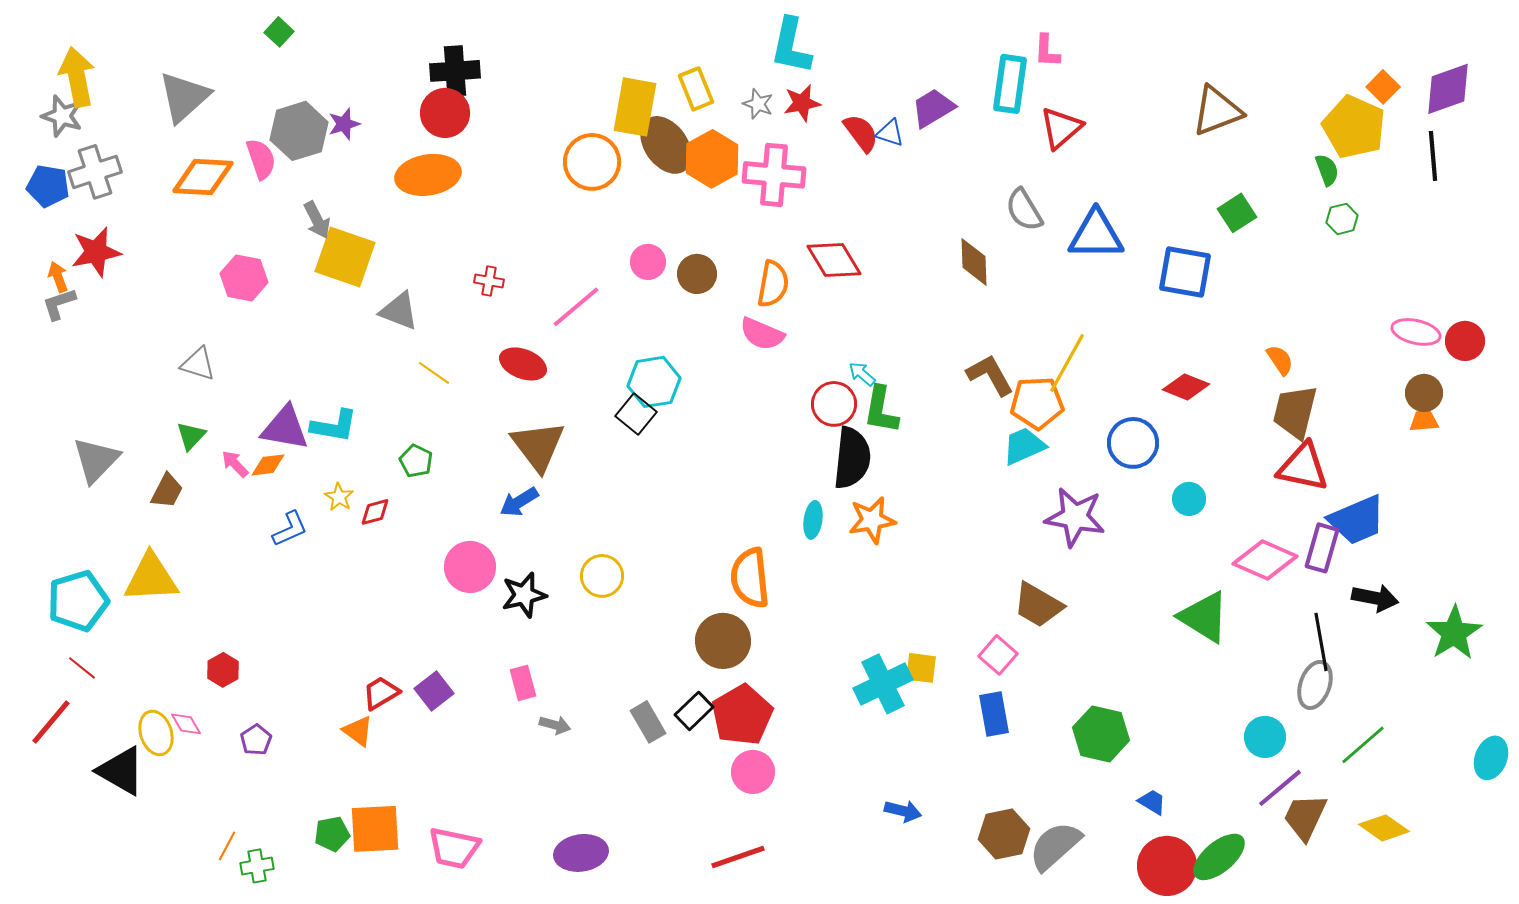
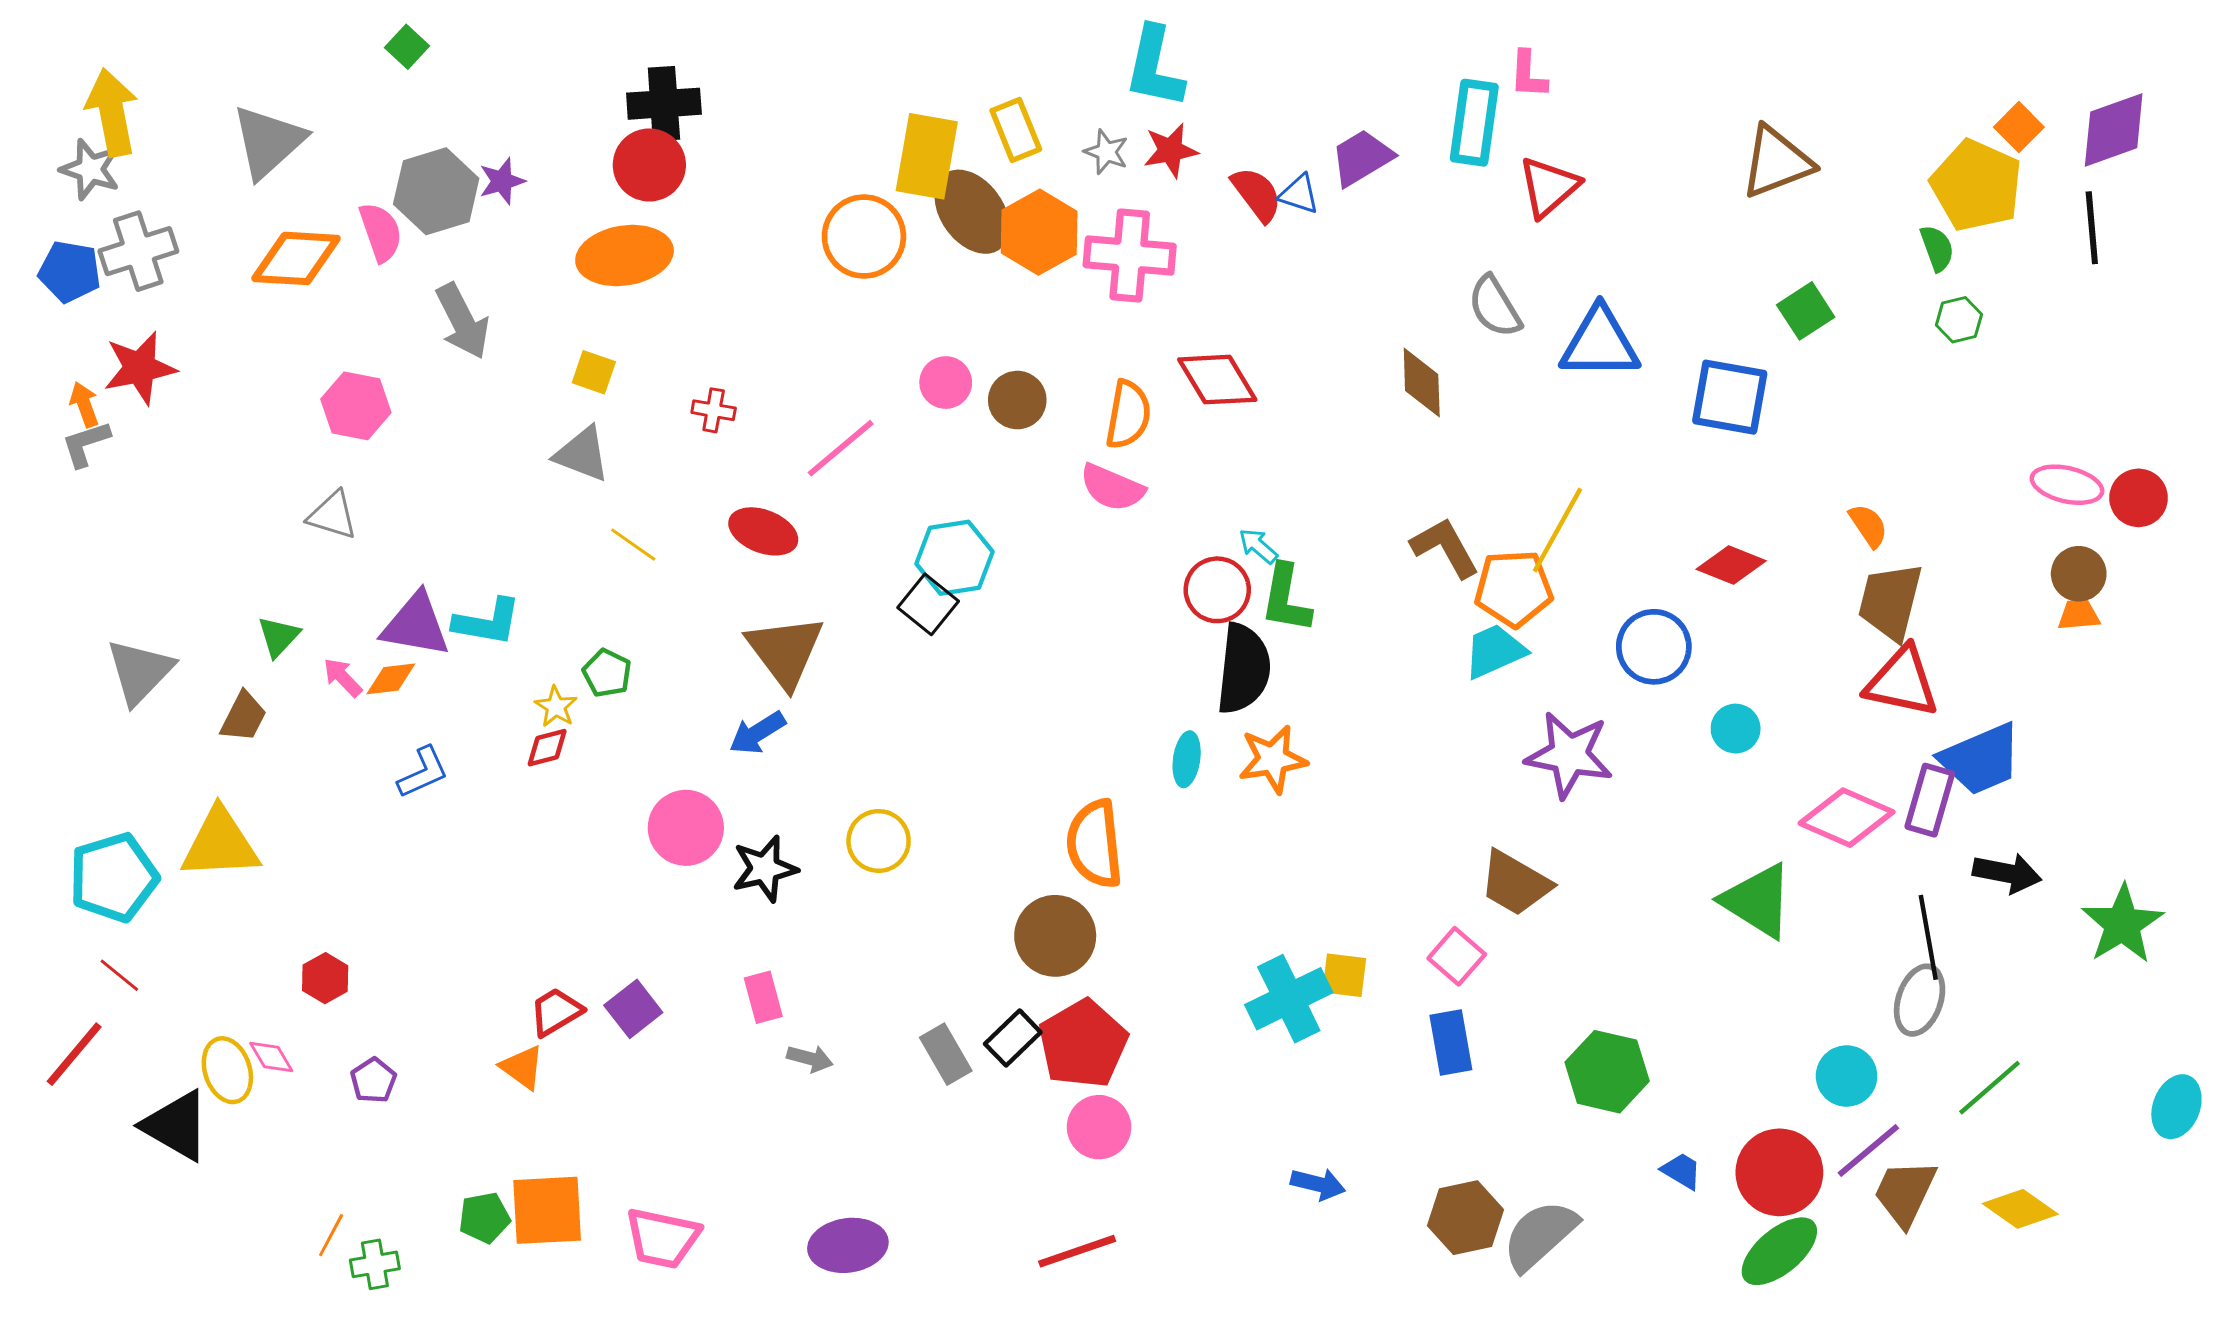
gray arrow: (317, 220) -> (462, 321), size x1.4
yellow square: (345, 257) -> (594, 372), moved, size x0.5
gray triangle: (198, 364) -> (333, 515), moved
yellow star: (339, 497) -> (556, 707), moved
red circle: (1167, 866) -> (1779, 1172), moved

